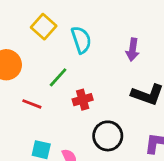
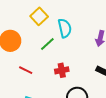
green line: (58, 77) -> (47, 44), moved

